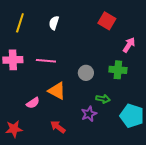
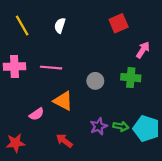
red square: (107, 21) -> (119, 23), turned 36
yellow line: (20, 23) -> (22, 25), turned -48
green arrow: (103, 99) -> (121, 126), moved

